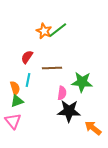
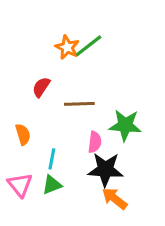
cyan line: (28, 80) -> (52, 159), moved
green triangle: (17, 101) -> (52, 185), moved
orange arrow: (93, 128) -> (115, 199), moved

